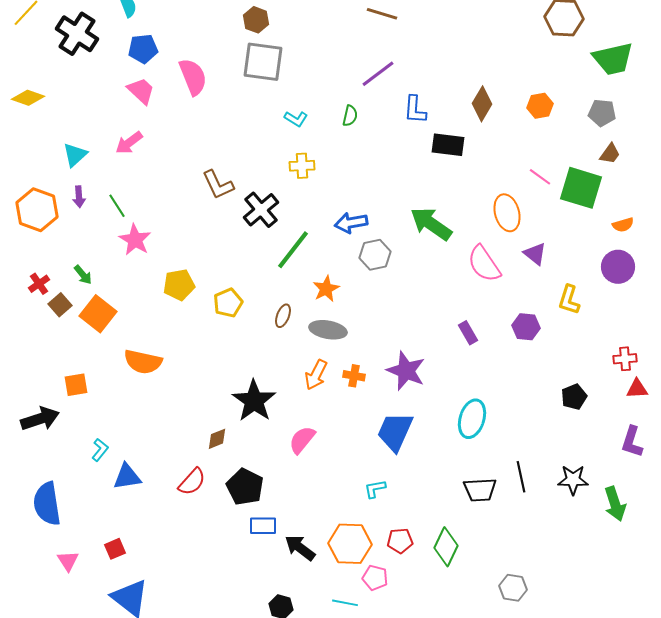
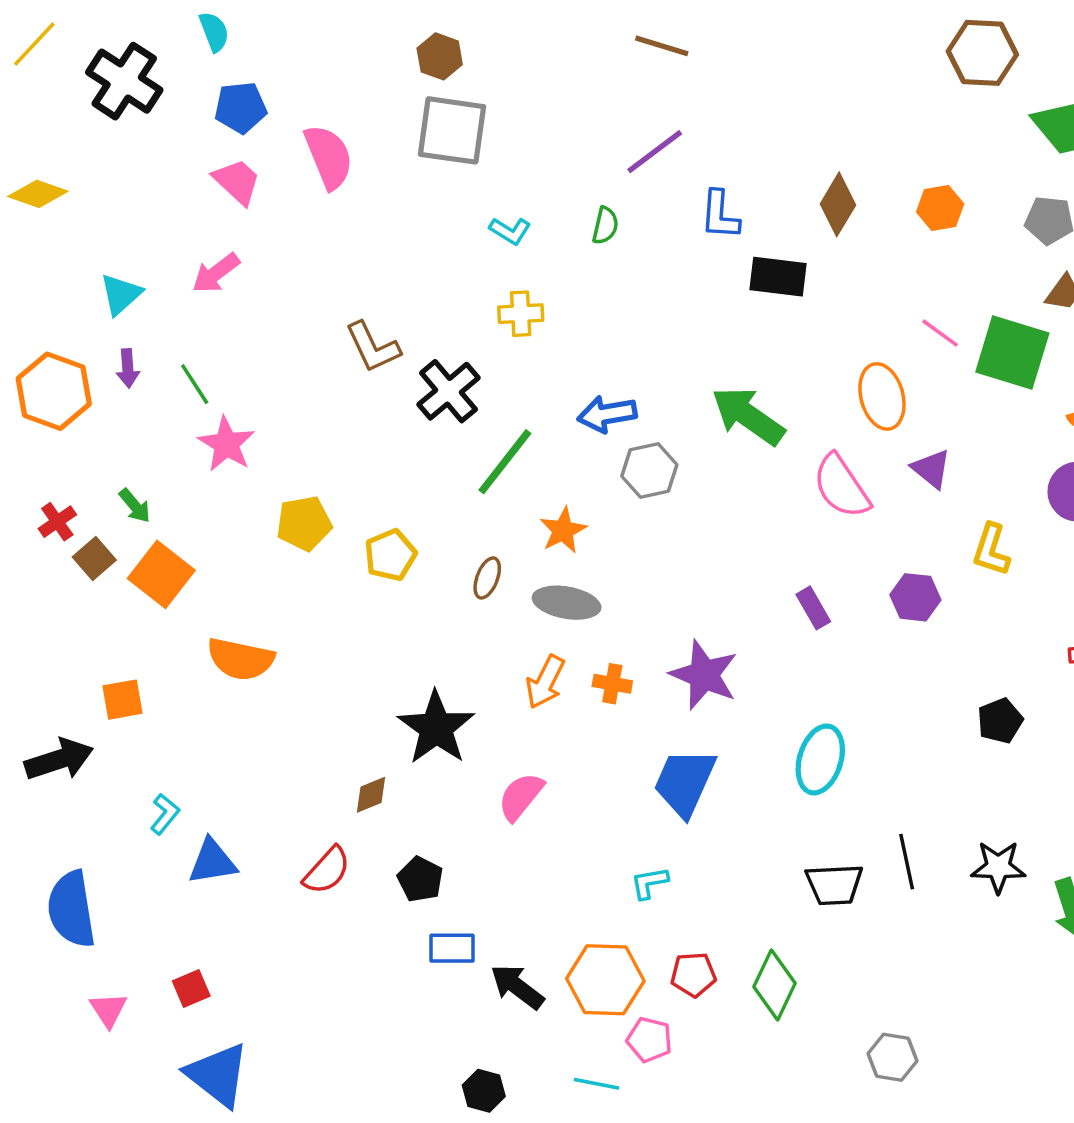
black pentagon: (245, 487) -> (420, 879), size x0.7

